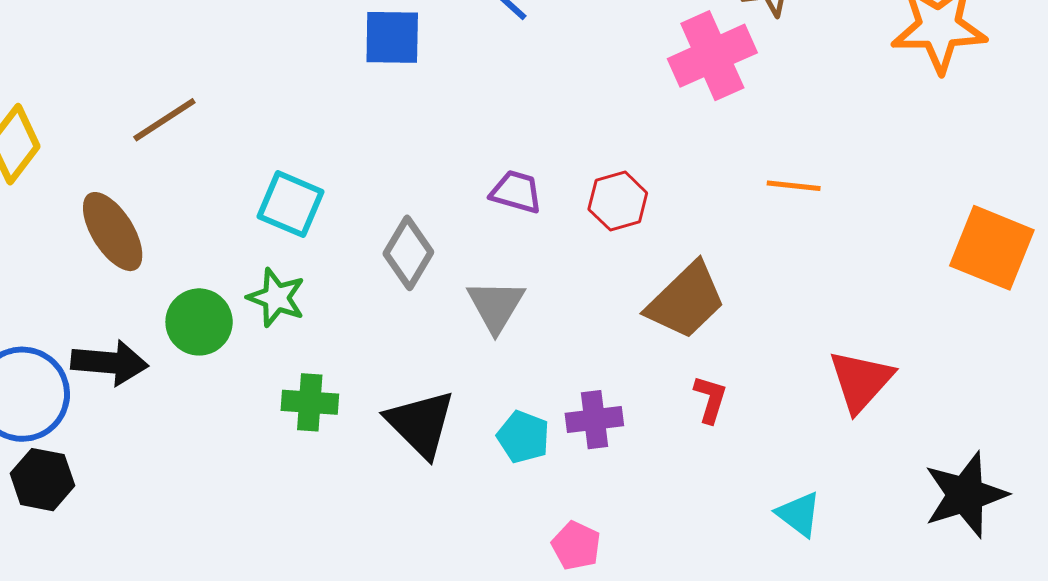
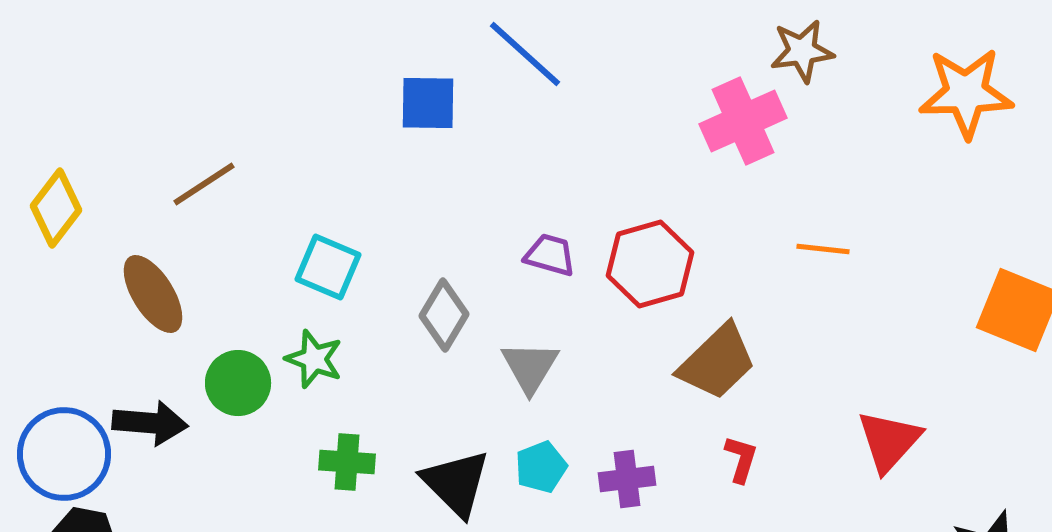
red hexagon: (618, 201) -> (650, 264), size x1.5
cyan pentagon: (523, 437) -> (541, 467), moved, turned 30

